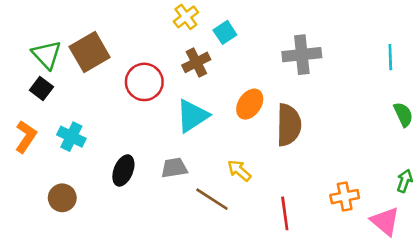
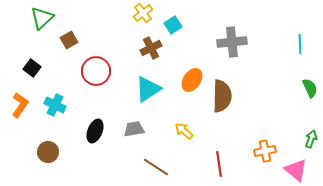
brown square: (90, 52) -> (69, 40), size x0.6
green triangle: (47, 55) -> (42, 18), moved, turned 30
red circle: (144, 82) -> (96, 71), moved
brown line: (212, 199) -> (156, 167), moved

